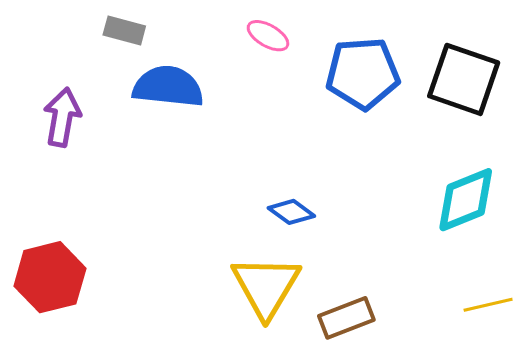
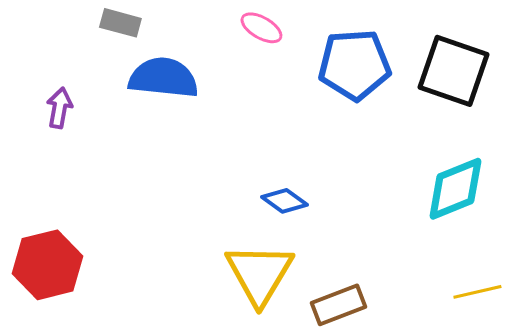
purple arrow: (62, 117) -> (59, 108), size x0.7

